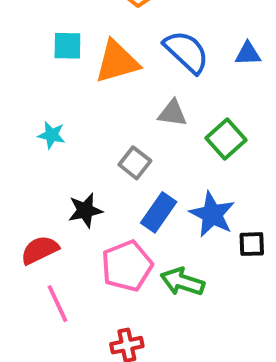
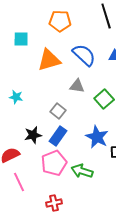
cyan square: (67, 46) -> (21, 39), moved
blue rectangle: (159, 212) -> (58, 136), moved

